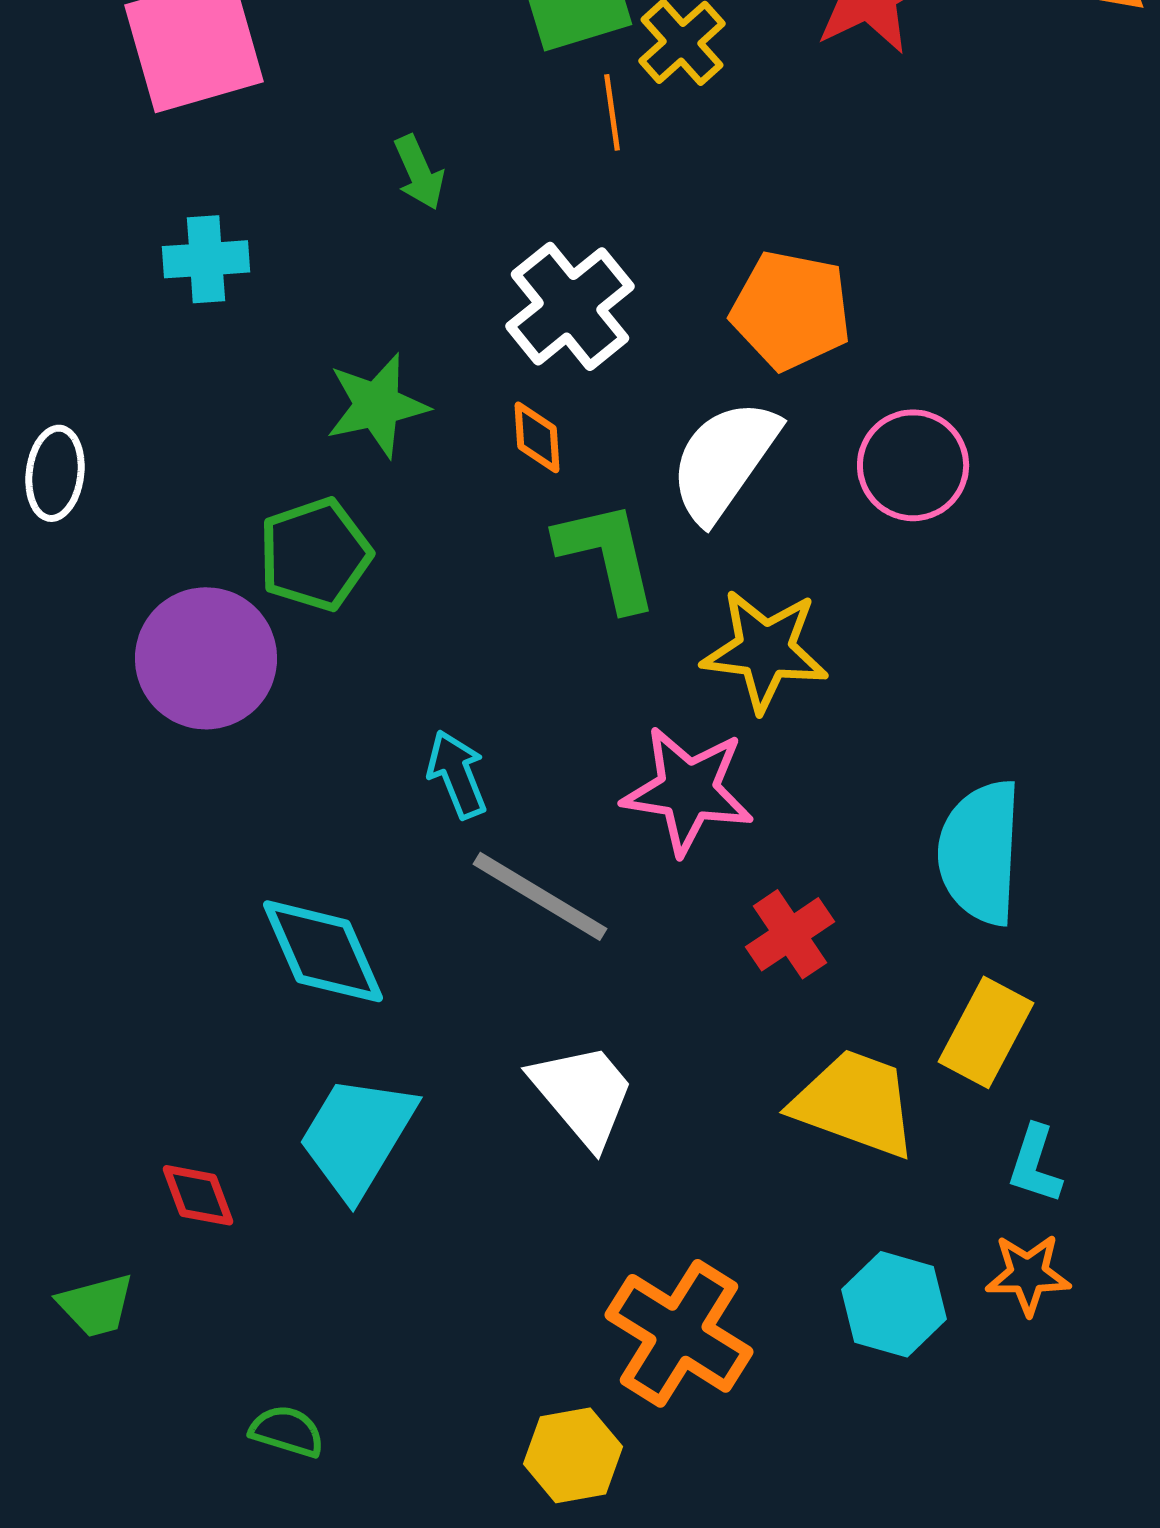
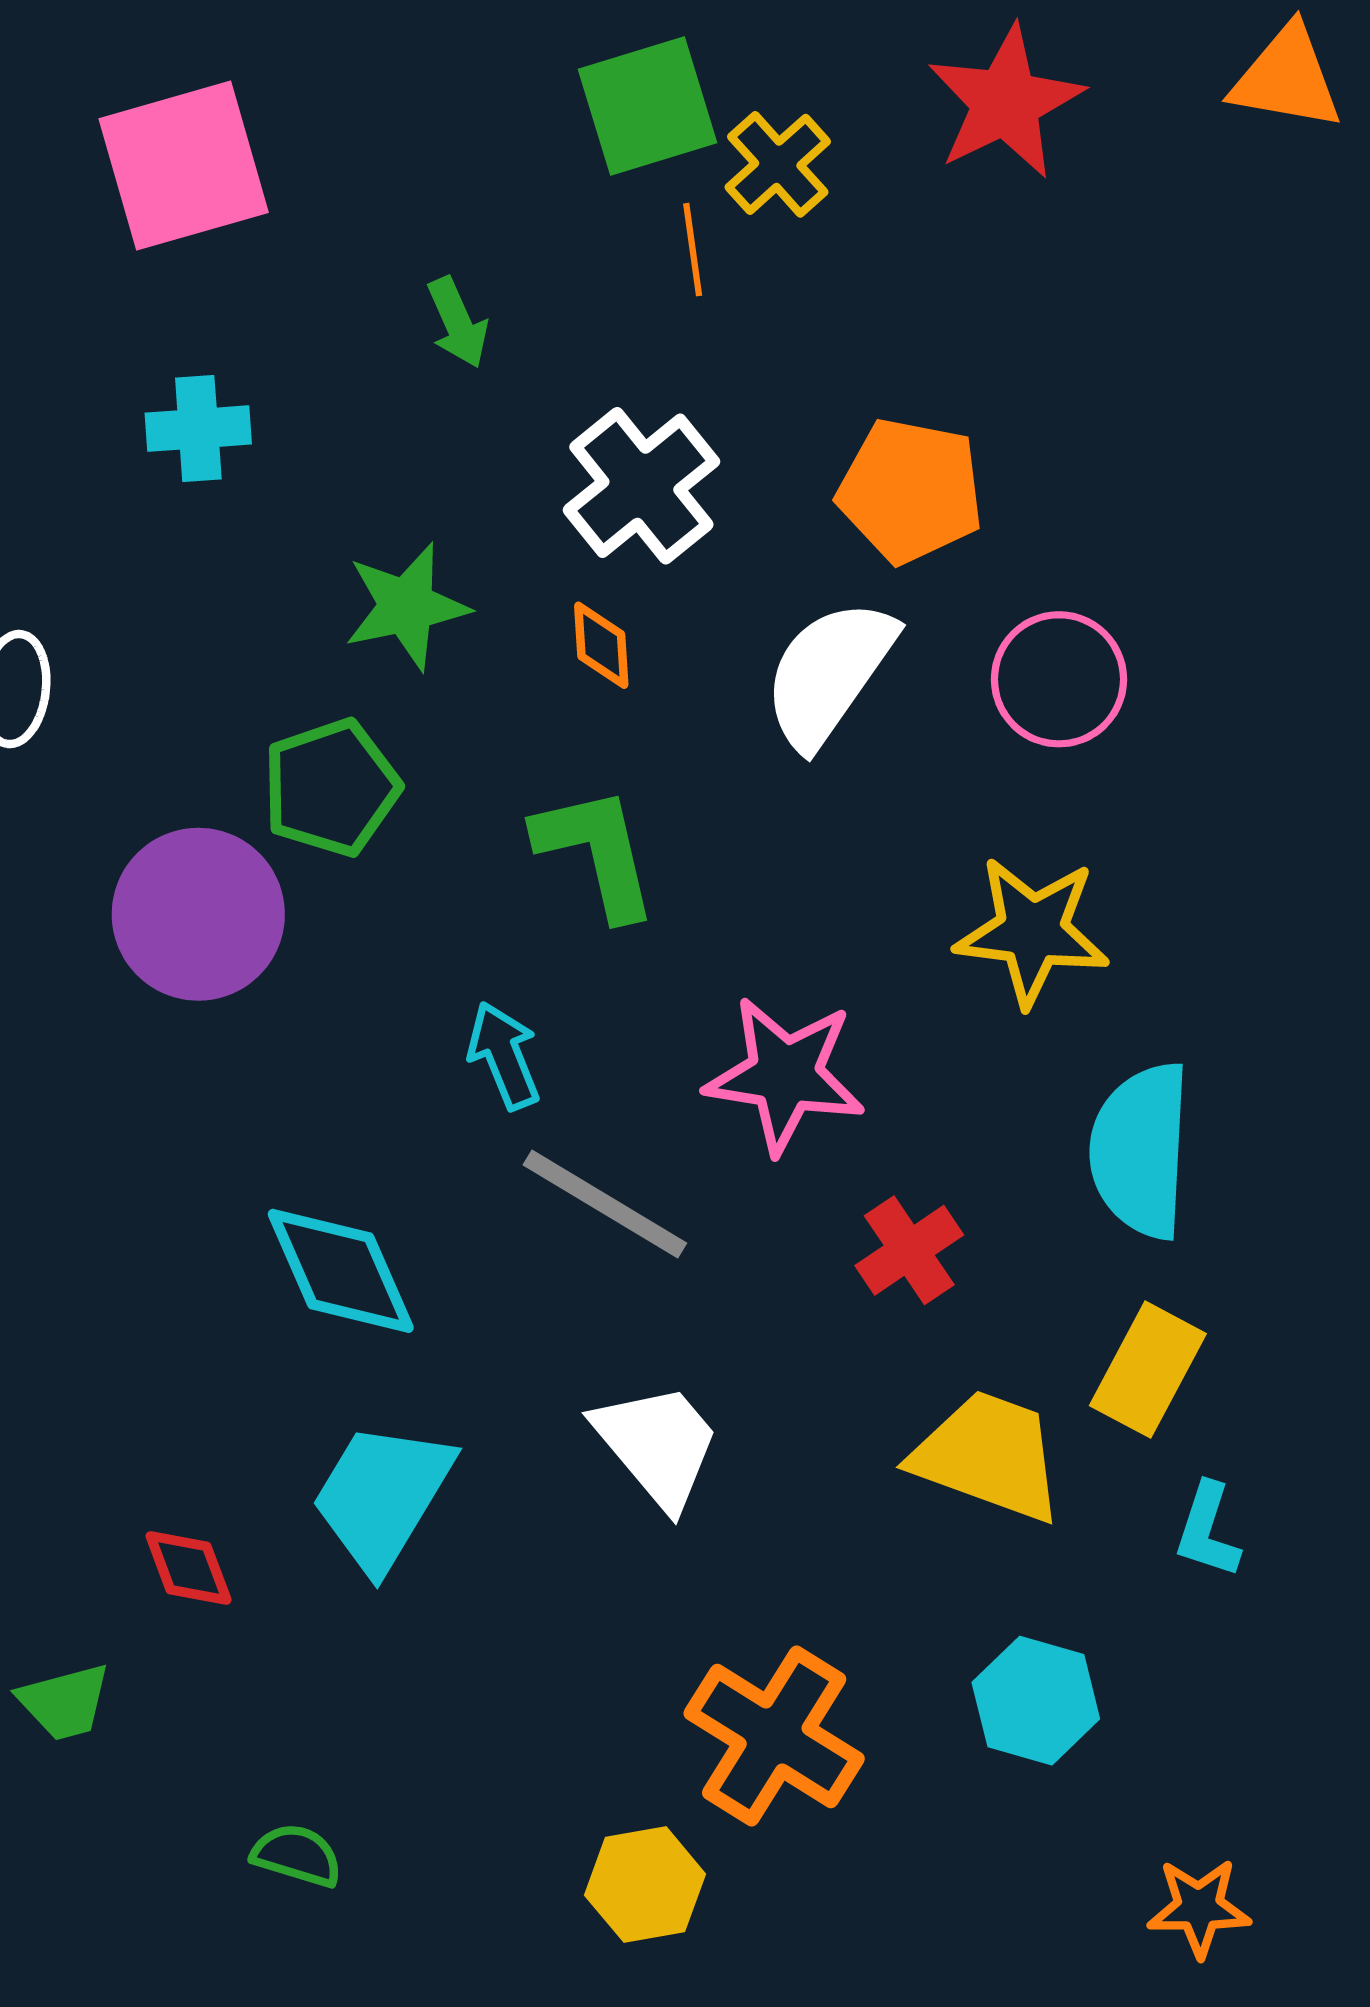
green L-shape: (607, 555) -> (596, 852), moved
yellow star: (765, 650) -> (1032, 931), moved
orange star: (1028, 1274) -> (1199, 1908), moved

